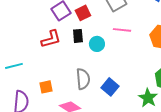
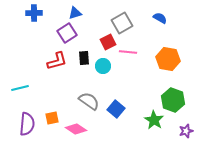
red square: (83, 13) -> (108, 42), moved
gray semicircle: (83, 79) -> (89, 101), turned -50
orange square: (46, 87) -> (52, 118), moved

